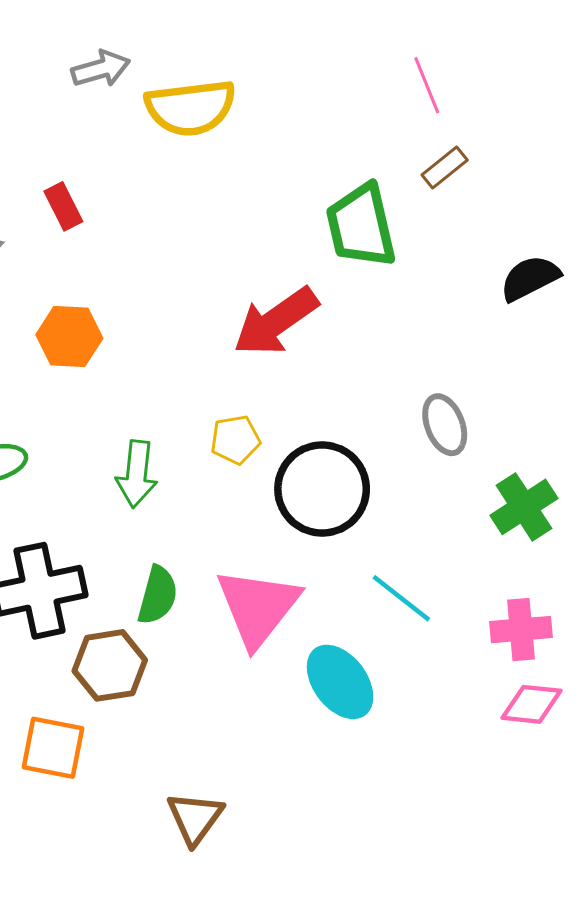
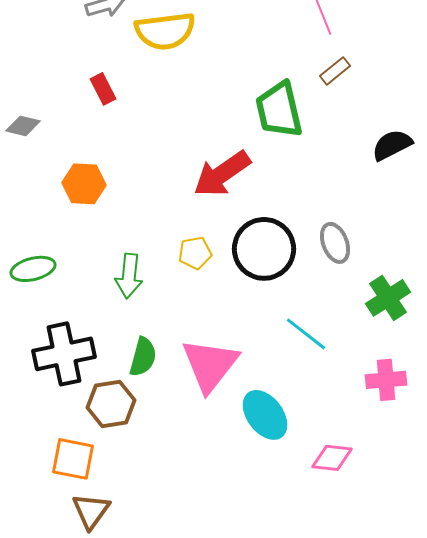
red rectangle: (63, 206) -> (103, 89), moved
black circle: (322, 489) -> (264, 249), moved
cyan line: (401, 598) -> (306, 334), moved
pink diamond: (531, 704) -> (332, 458), moved
brown triangle: (195, 818) -> (91, 511), moved

